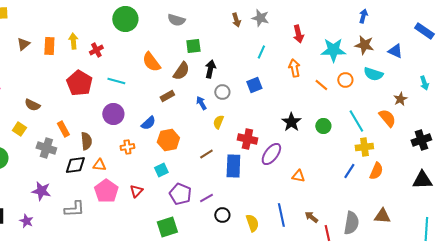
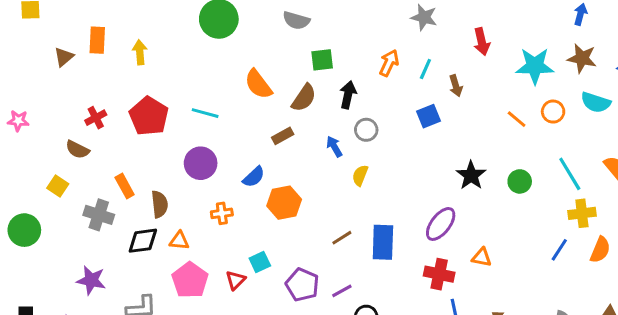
brown arrow: (236, 20) -> (456, 86), moved
orange rectangle: (49, 46) -> (97, 40), moved
red cross: (96, 50) -> (96, 118), moved
orange arrow: (294, 68) -> (389, 63), moved, turned 36
blue square: (254, 85) -> (428, 116), moved
red cross: (247, 139) -> (439, 274), moved
brown line: (206, 154) -> (342, 238), moved
cyan square: (161, 170) -> (260, 262), moved

